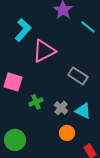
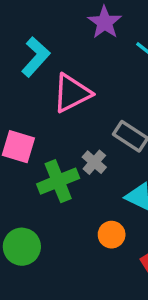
green cross: (36, 102) -> (58, 181), size x1.6
gray cross: (61, 108) -> (94, 162), moved

